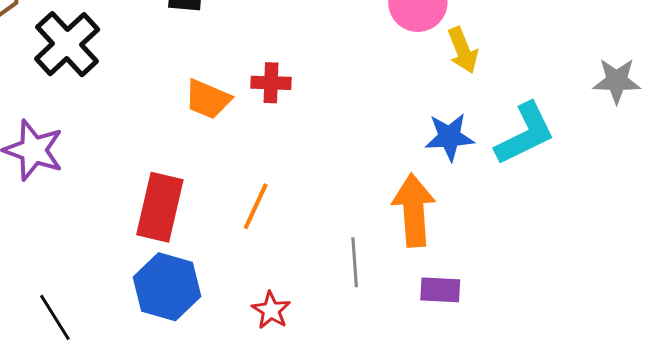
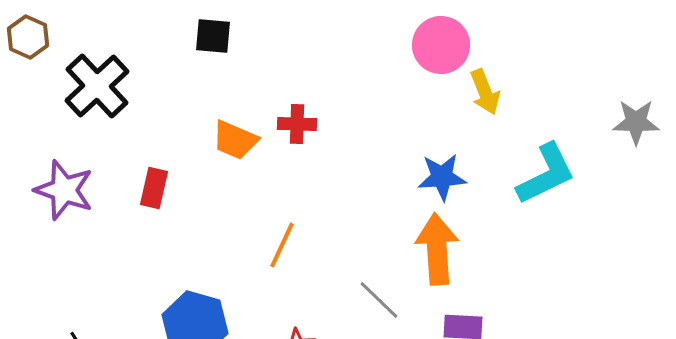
blue star: (449, 137) -> (442, 177), moved
red rectangle: (160, 207) -> (154, 188), moved, size x0.6
gray line: (355, 262) -> (379, 300), turned -42

